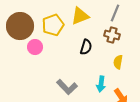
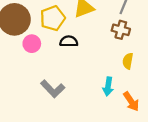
black semicircle: (86, 47) -> (69, 41), moved, turned -105
gray L-shape: (67, 87) -> (53, 89), moved

